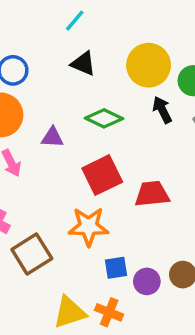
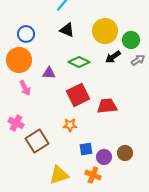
black arrow: (162, 110) -> (113, 57), turned -98
orange star: (88, 227) -> (70, 125), size x0.6
orange cross: (109, 312) -> (93, 175), moved

